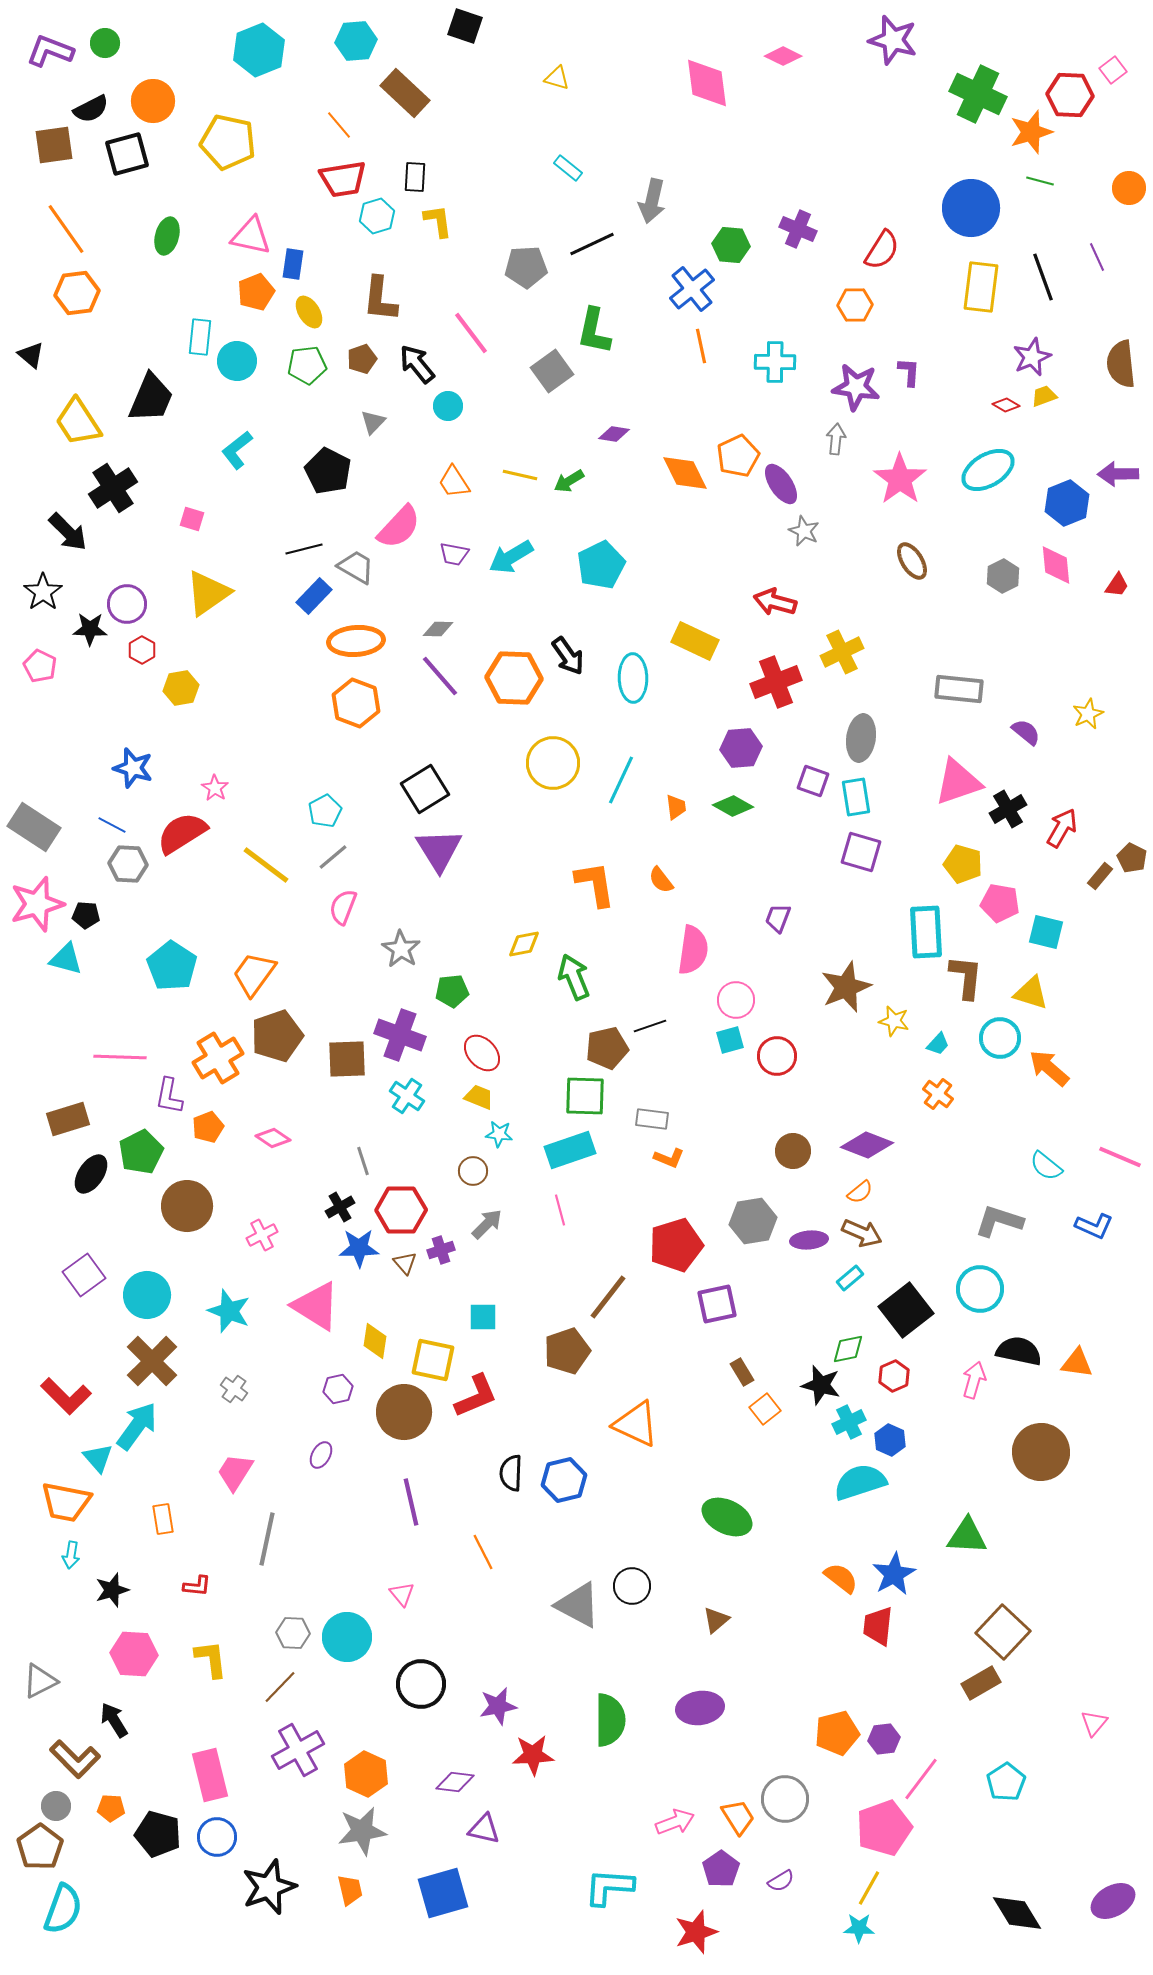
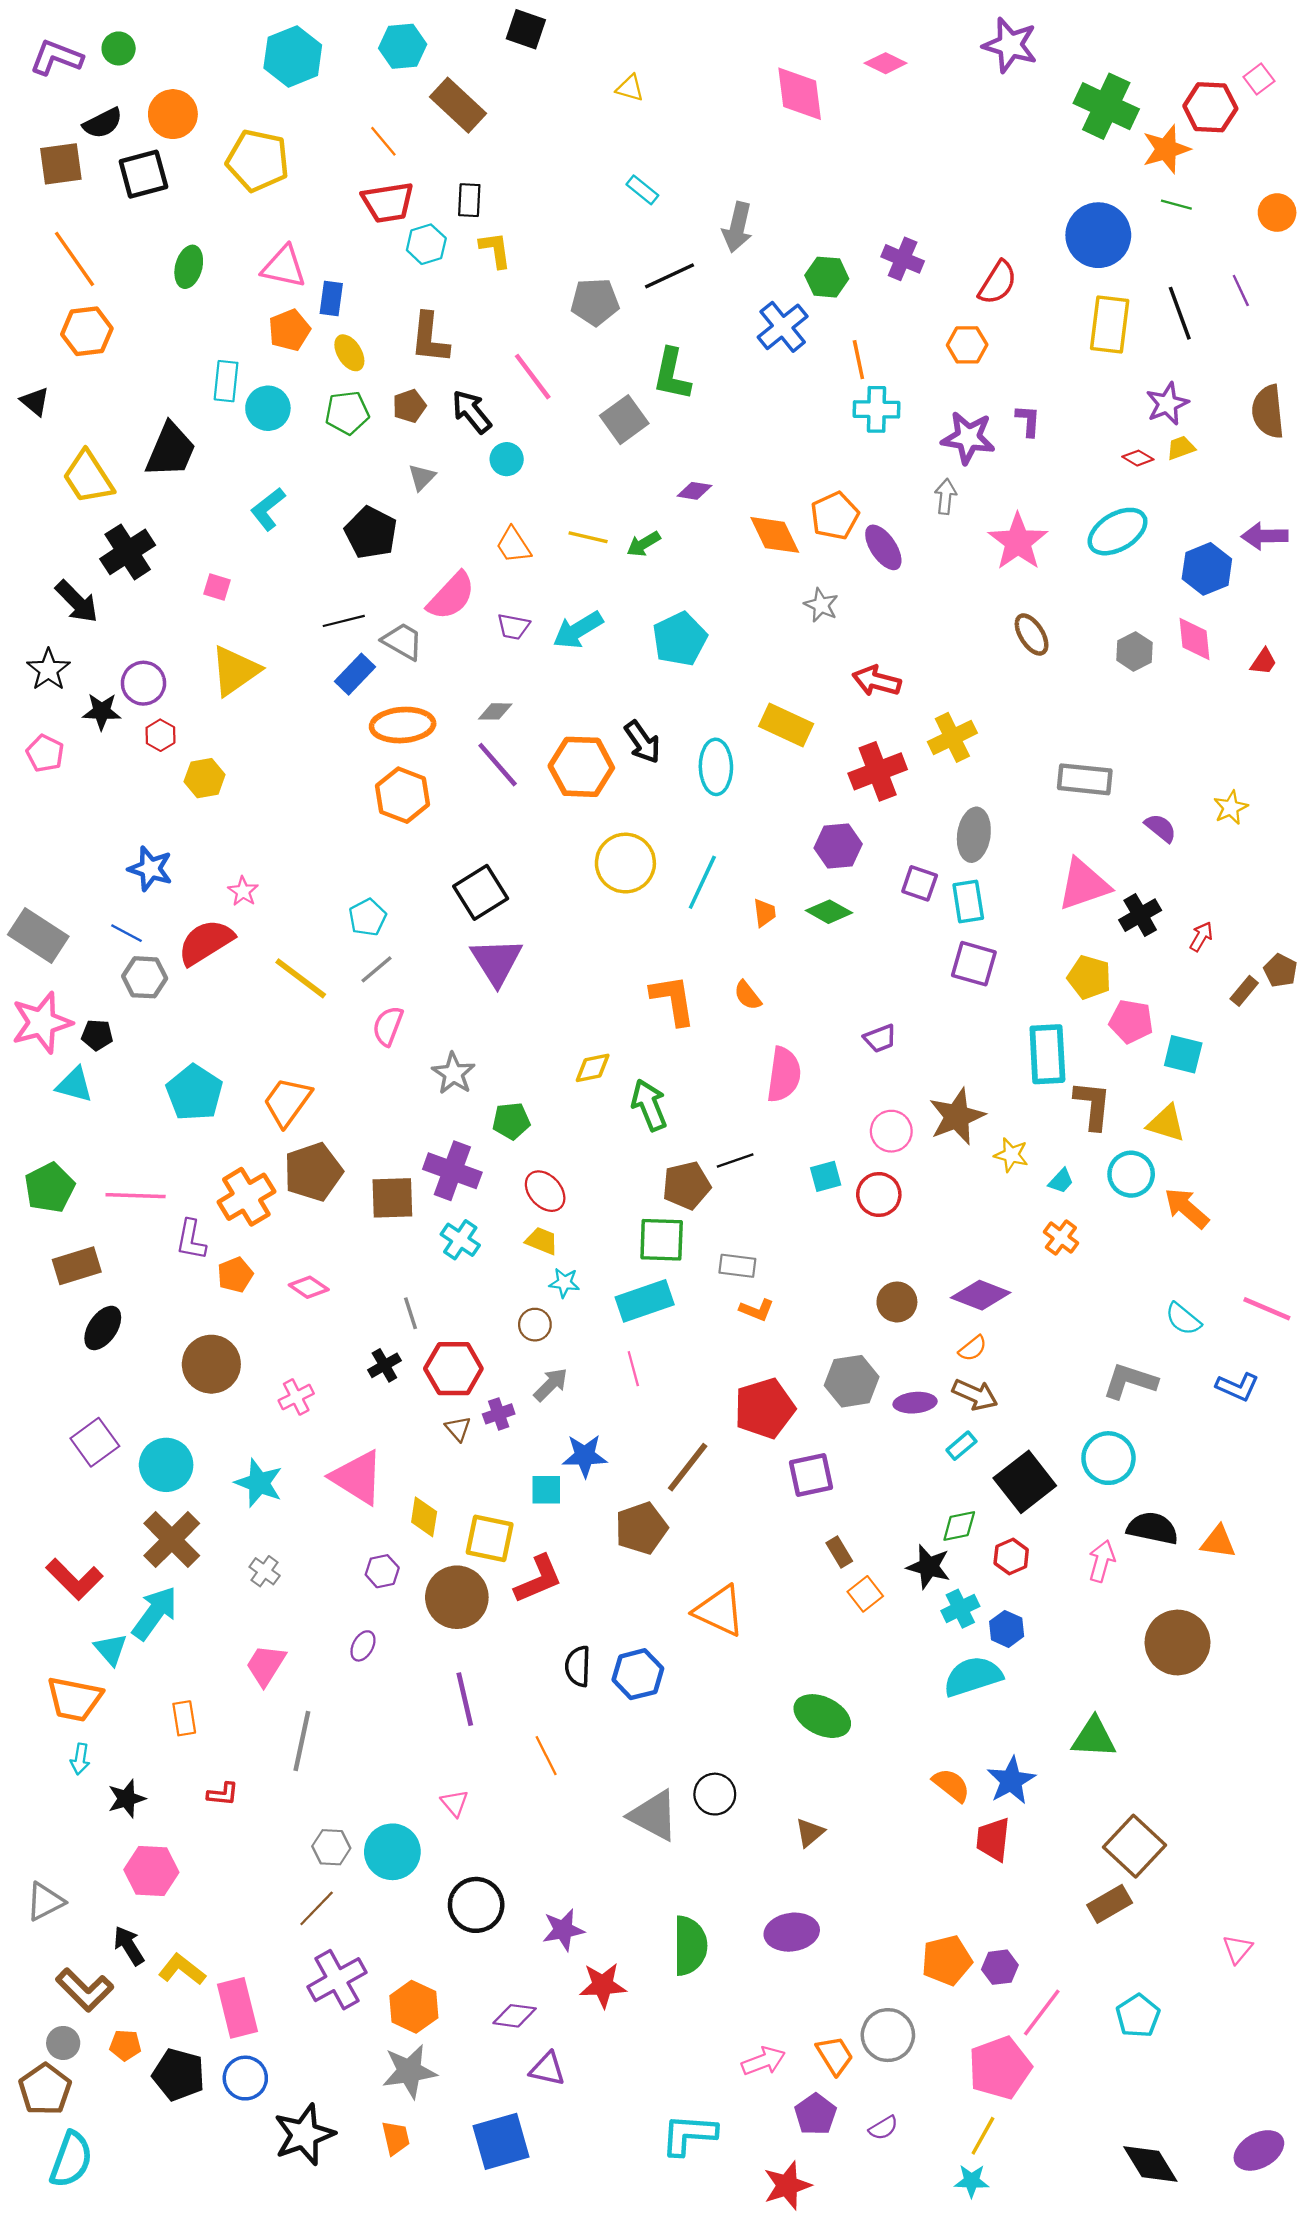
orange line: (701, 346) -> (858, 360), moved
gray star: (804, 531) -> (821, 605), moved
red arrow: (1062, 828) -> (1201, 937), size x0.7
purple trapezoid: (778, 918) -> (880, 1038), turned -132
pink circle: (736, 1000) -> (891, 1131), moved
green pentagon: (141, 1152) -> (50, 1188), moved
blue star: (359, 1248) -> (585, 1456), moved
yellow L-shape: (211, 1659) -> (182, 1969), moved, turned -45

